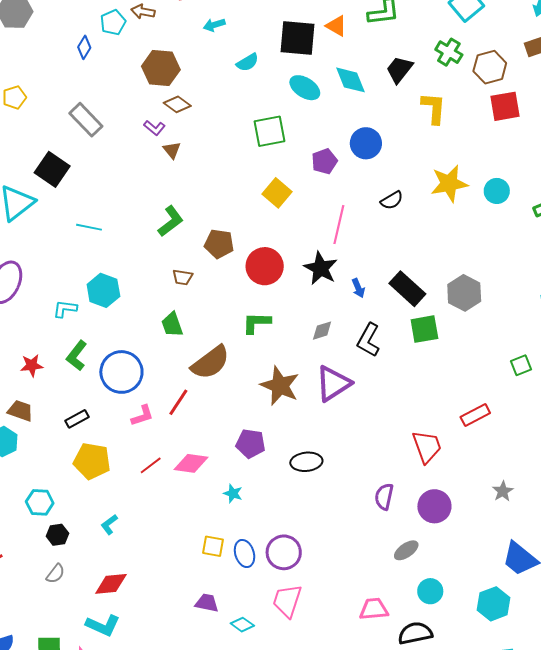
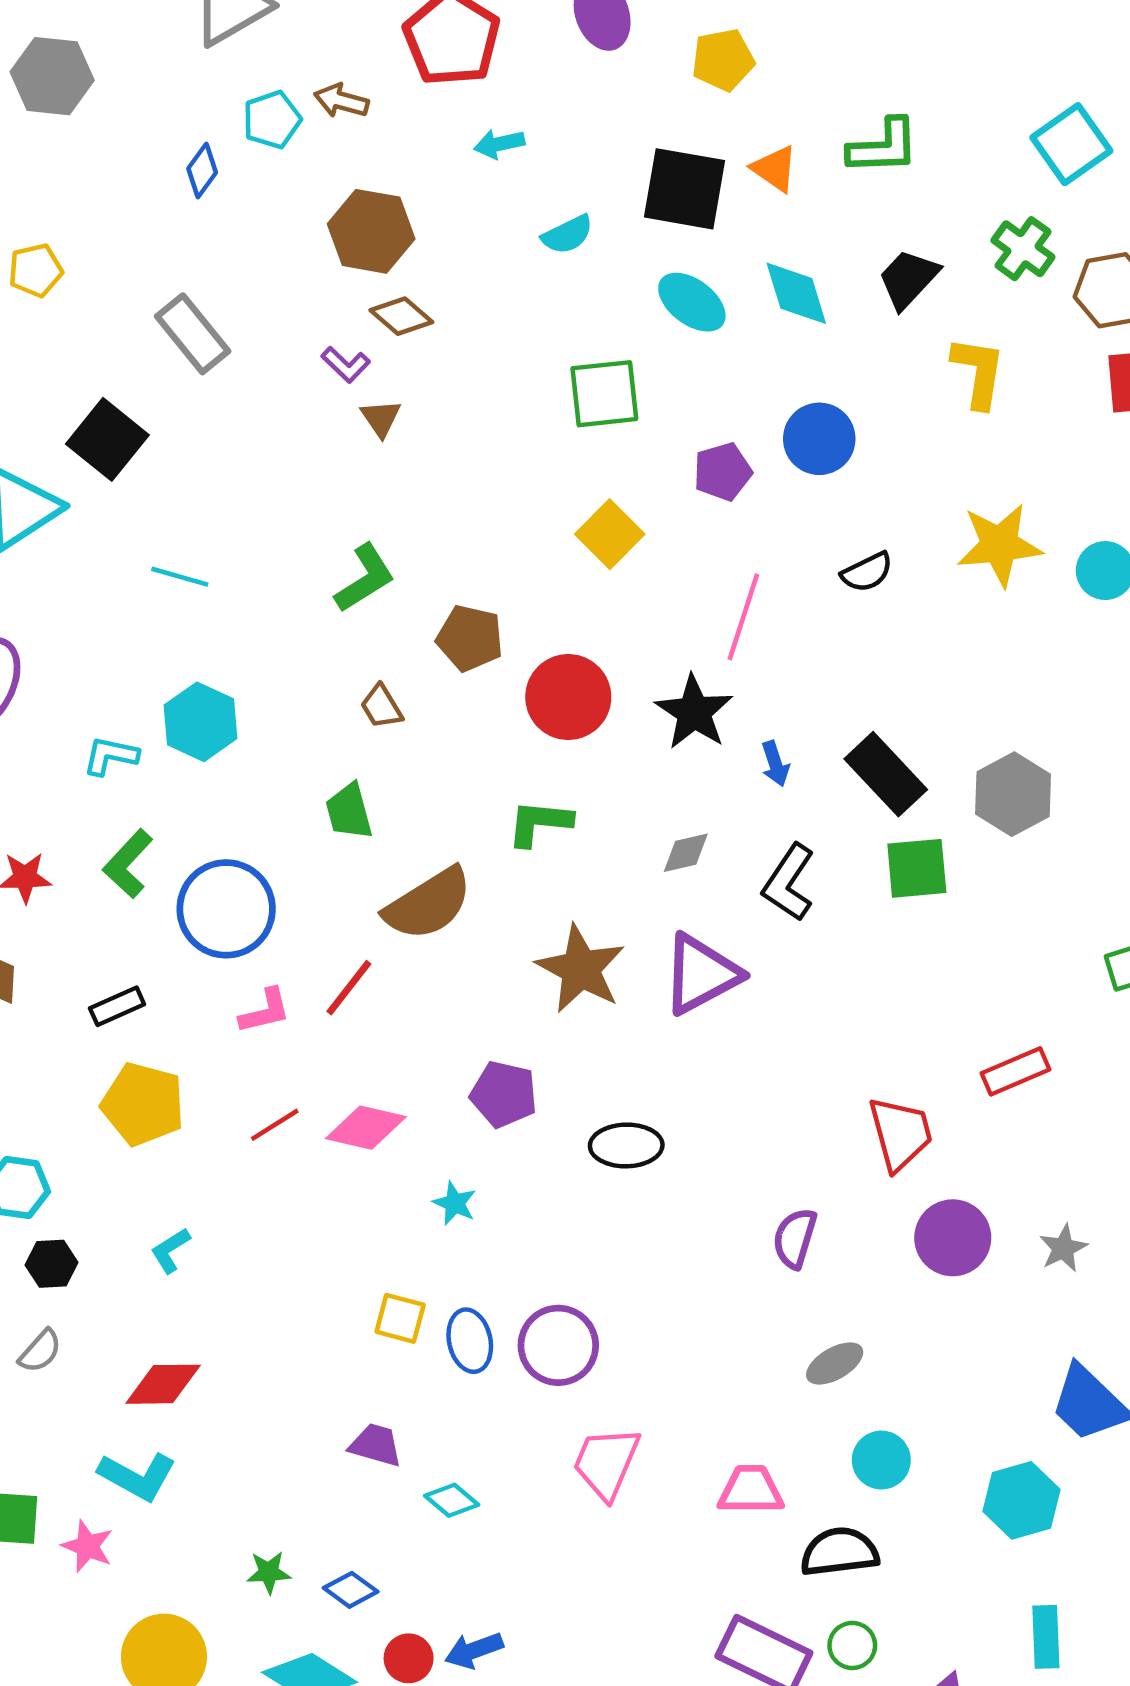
brown trapezoid: (183, 277) -> (381, 707), turned 45
purple circle: (434, 506) -> (953, 1238), moved
pink trapezoid: (287, 601) -> (606, 1463), moved

